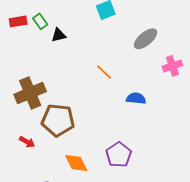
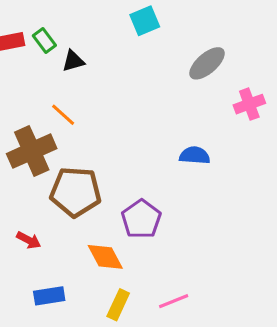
orange line: (104, 72) -> (63, 115), moved
red arrow: (27, 142) -> (29, 240), moved
purple pentagon: (119, 155) -> (141, 219), moved

